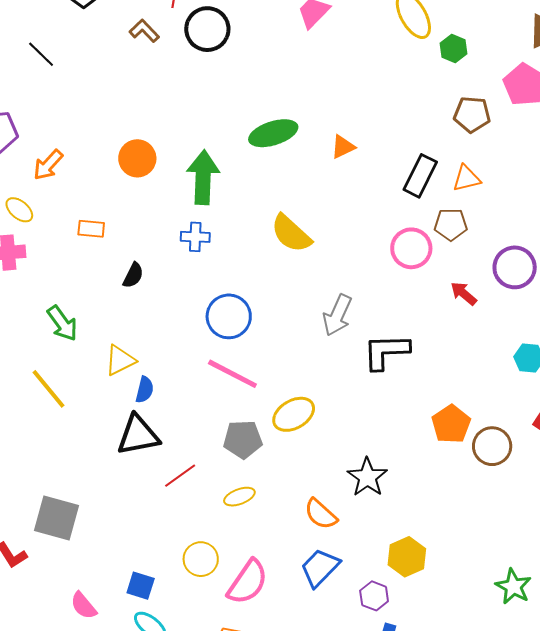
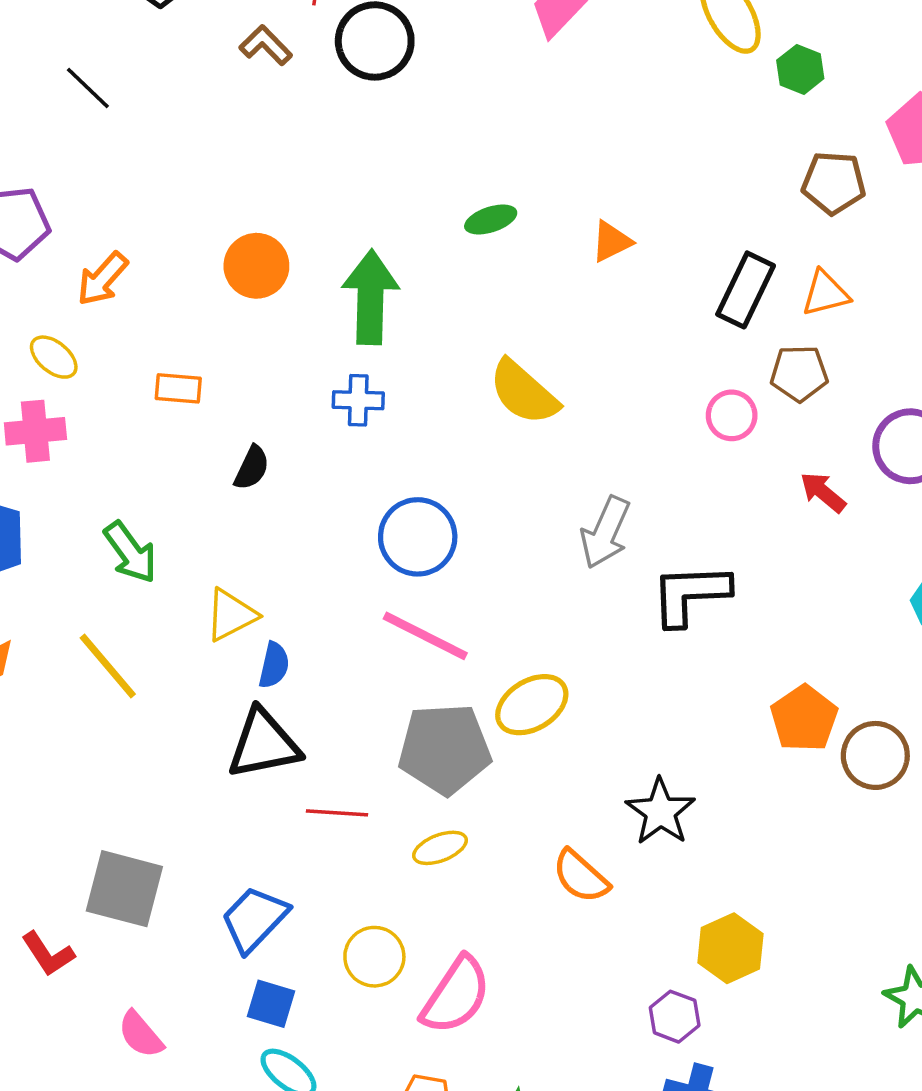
green ellipse: (273, 133) -> (491, 220), size x0.6
pink circle: (411, 248) -> (732, 415), size x0.7
gray pentagon: (243, 439) -> (445, 749), size x1.4
red line: (180, 476) -> (337, 813), turned 40
blue trapezoid: (320, 568) -> (254, 919), moved
pink semicircle: (84, 606) -> (141, 1034), moved

